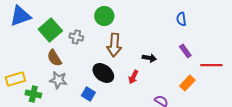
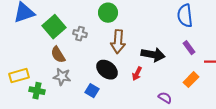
blue semicircle: (181, 19) -> (185, 16), size x1.6
black arrow: (149, 58) -> (153, 55), size x1.6

